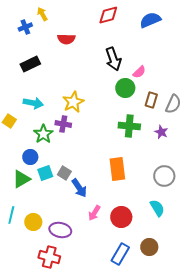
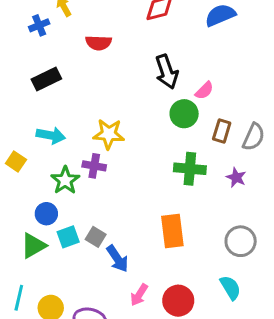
yellow star: (73, 102) -> (109, 134), turned 30

